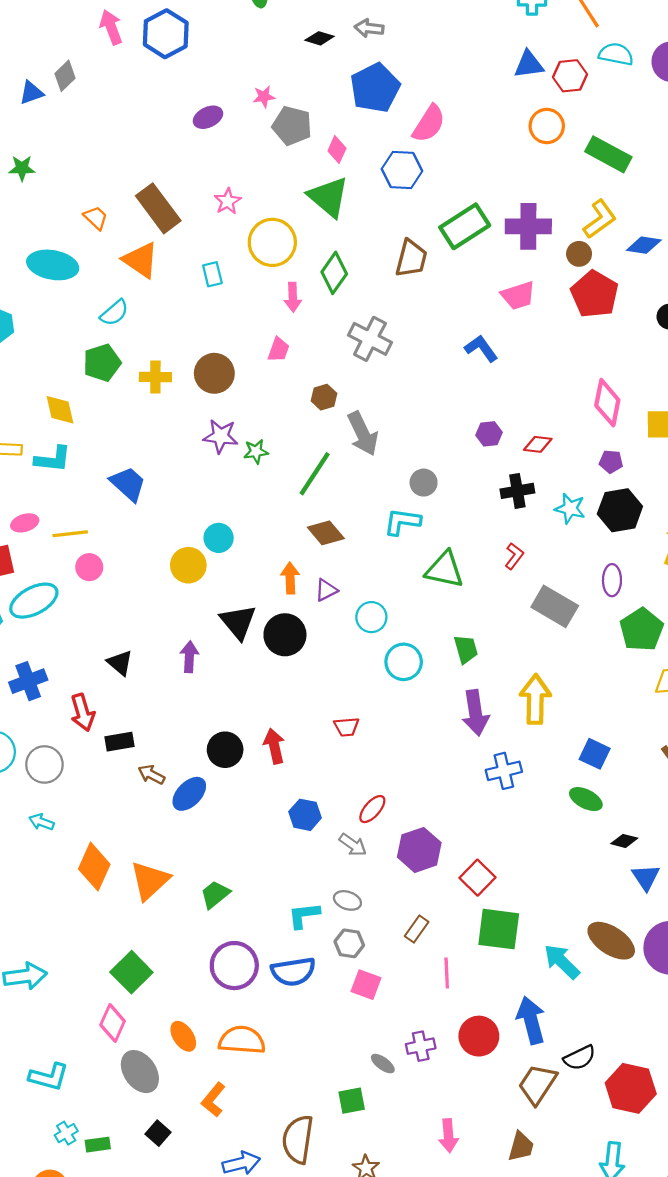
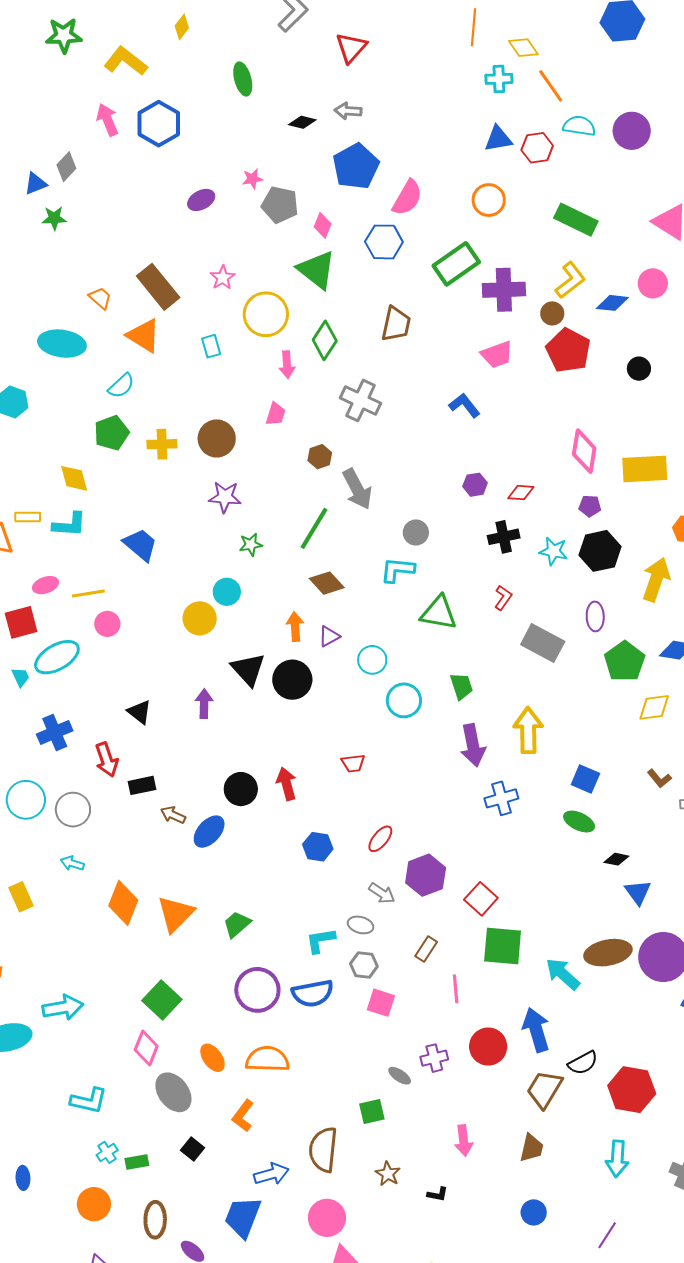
orange circle: (547, 126) -> (489, 200), moved
green star: (22, 168) -> (54, 218), moved
green rectangle: (465, 226) -> (456, 264), moved
green star: (256, 452) -> (251, 544), moved
gray arrow: (353, 845) -> (382, 893), moved
brown ellipse: (611, 941) -> (608, 953), turned -42

